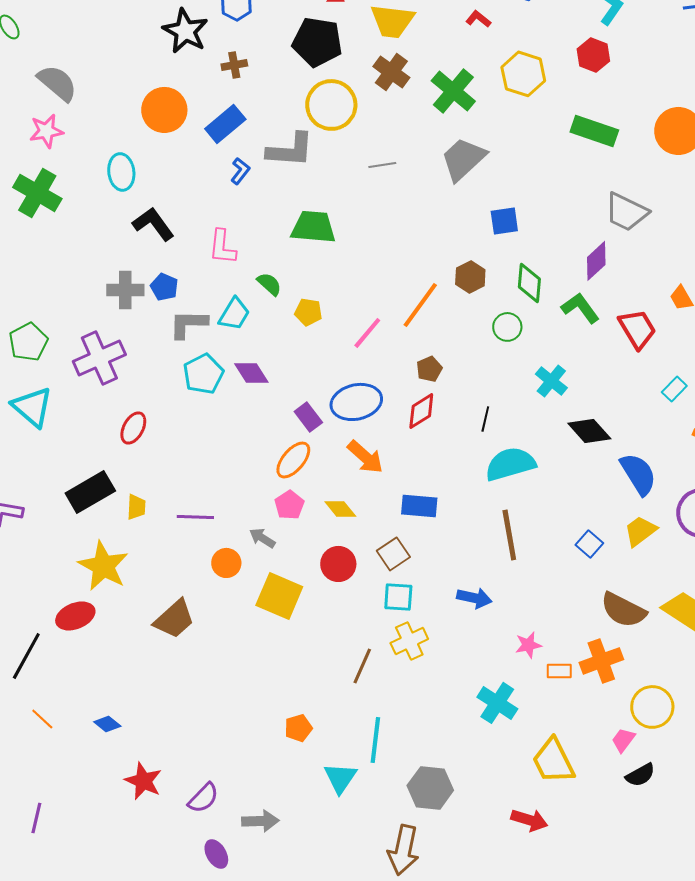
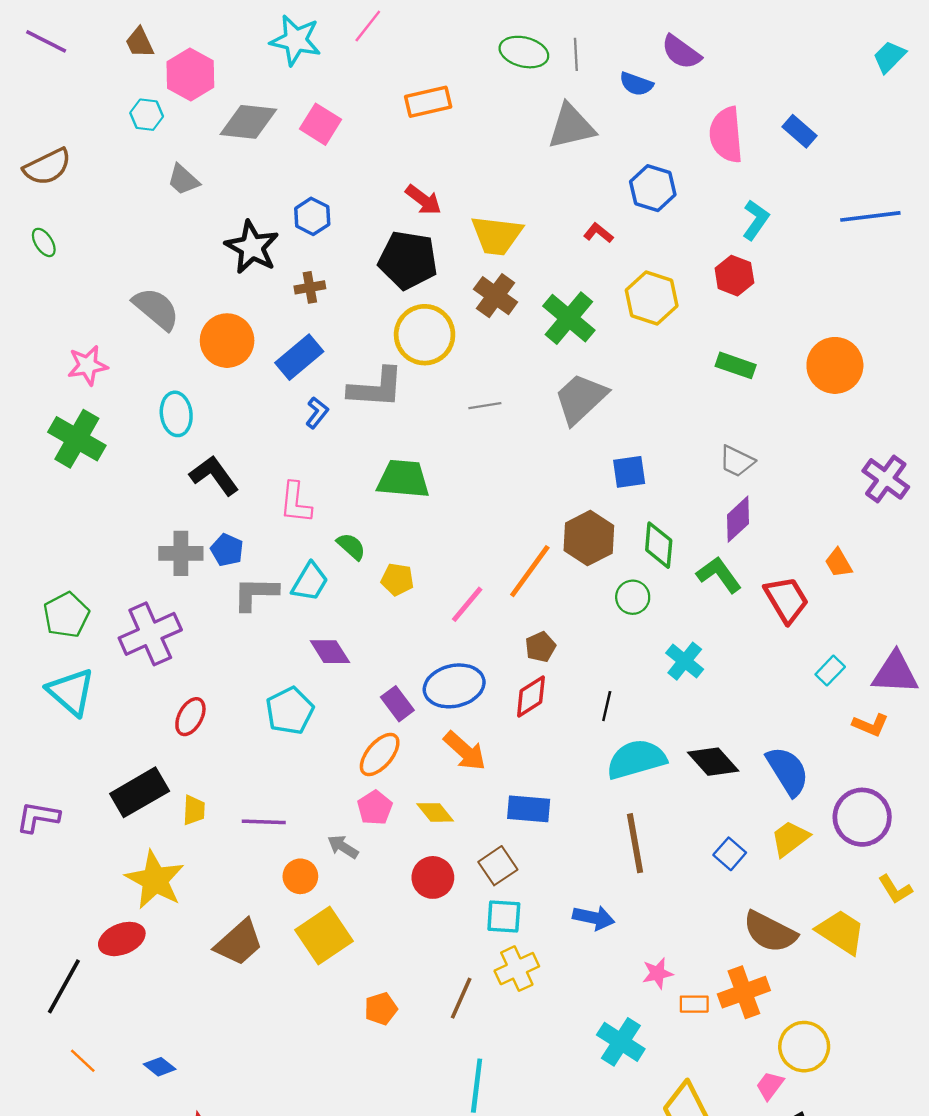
gray semicircle: (57, 83) -> (156, 309), moved
green rectangle: (594, 131) -> (736, 365), size x0.7
gray trapezoid: (626, 212) -> (737, 461), moved, size x0.7
brown hexagon: (470, 277) -> (589, 538), size x1.4
cyan pentagon: (203, 374) -> (290, 711), moved
black diamond: (589, 431) -> (713, 762), moved
yellow square: (279, 596) -> (324, 935), moved, turned 33
orange pentagon: (298, 728) -> (381, 1009), moved

